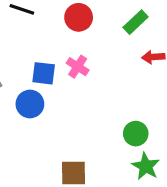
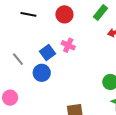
blue square: (44, 73) -> (48, 52), turned -35

